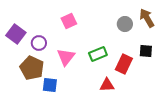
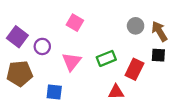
brown arrow: (147, 18) -> (159, 31), moved
pink square: (69, 21) -> (75, 23), turned -35
brown pentagon: (32, 68) -> (20, 74), moved, turned -30

